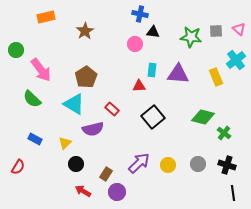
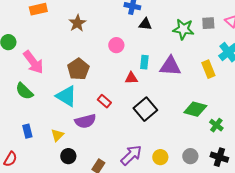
pink circle: (135, 44) -> (116, 45), moved
blue rectangle: (35, 139) -> (27, 131), turned 48

